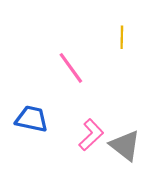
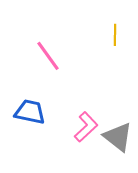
pink line: (71, 68) -> (48, 56), moved

